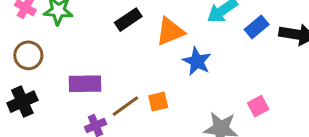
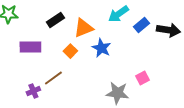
purple rectangle: (85, 84) -> (30, 47), moved
orange square: (158, 102) -> (70, 51), moved, turned -32

